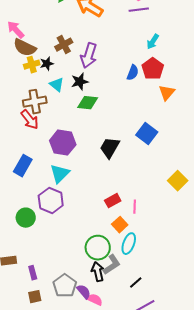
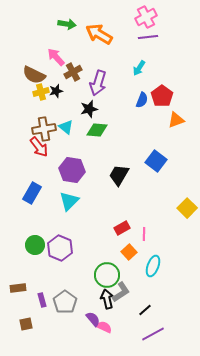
pink arrow: (16, 30) -> (56, 57), moved
cyan arrow: (153, 42) -> (139, 68), moved
cyan triangle: (57, 85) -> (66, 127), moved
orange triangle: (167, 93) -> (176, 120), turned 30
purple hexagon: (51, 201) -> (60, 248), moved
cyan ellipse: (129, 244) -> (153, 266), moved
gray pentagon: (65, 286) -> (65, 302), moved
brown square: (35, 297) -> (26, 324), moved

